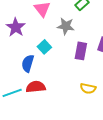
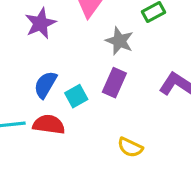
cyan square: (44, 47) -> (76, 96), moved
purple rectangle: (81, 51) -> (114, 83), moved

